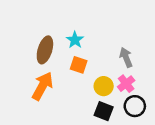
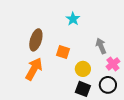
cyan star: (75, 40) -> (73, 19), moved
pink cross: (126, 84) -> (113, 64), moved

